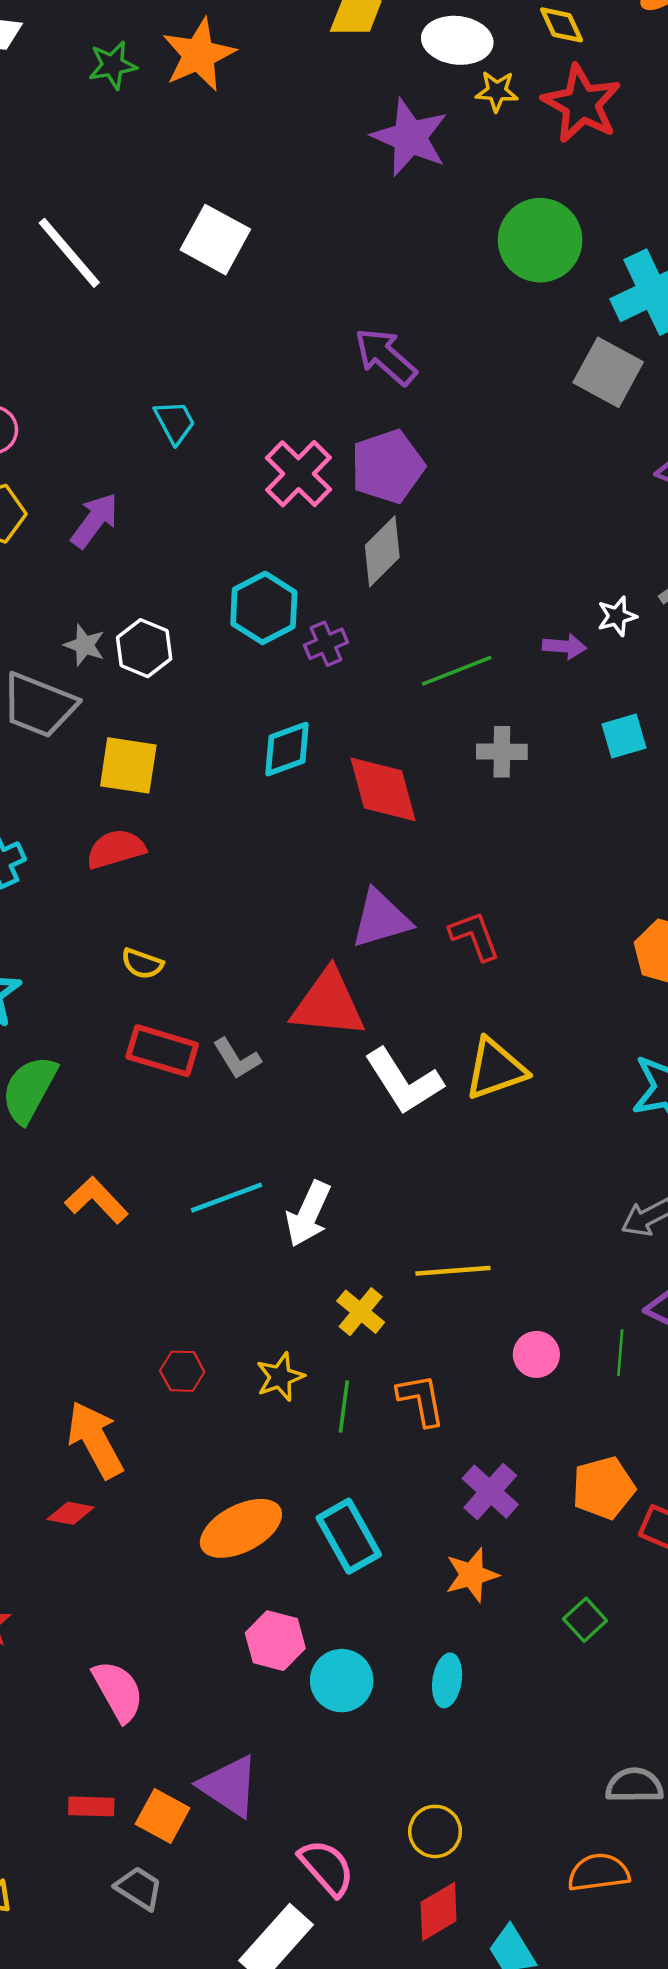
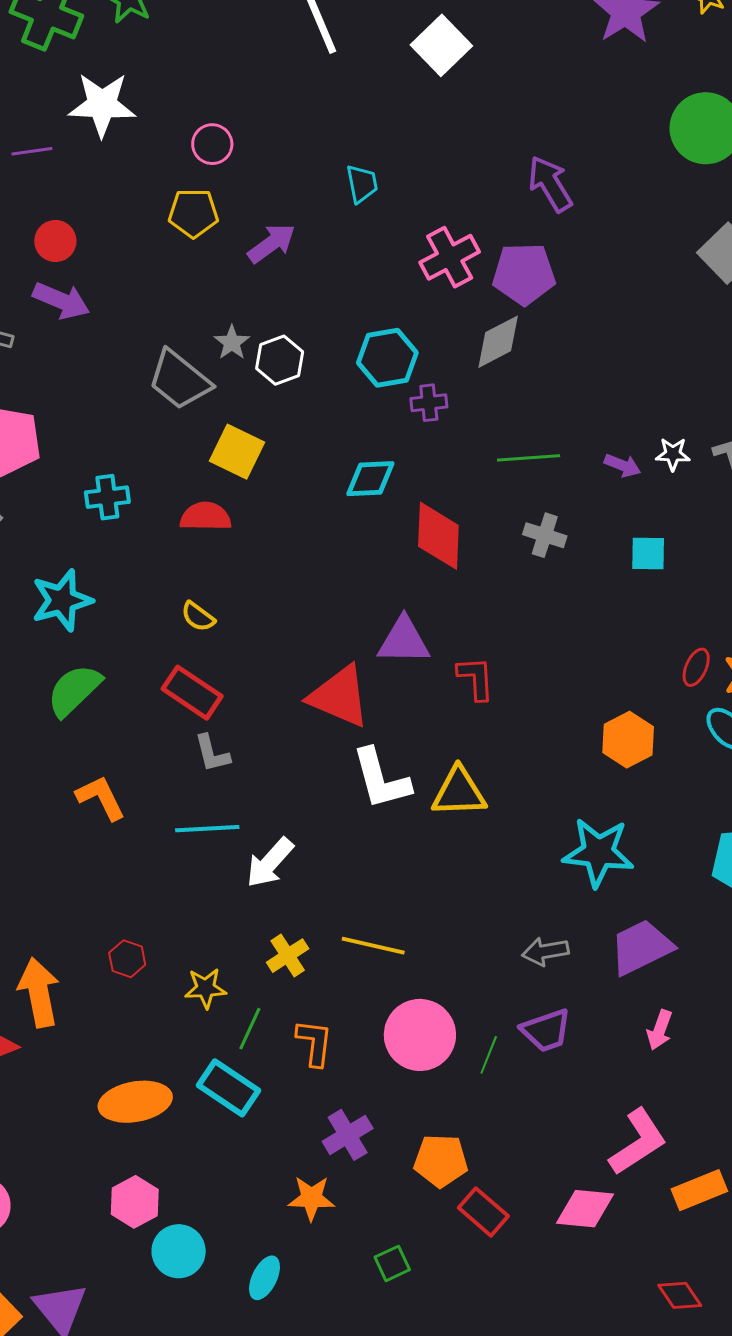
gray L-shape: (237, 1059) -> (212, 753), moved
pink circle: (536, 1354) -> (420, 1035), size x1.8
cyan rectangle: (349, 1536) -> (228, 1088), moved, turned -44

